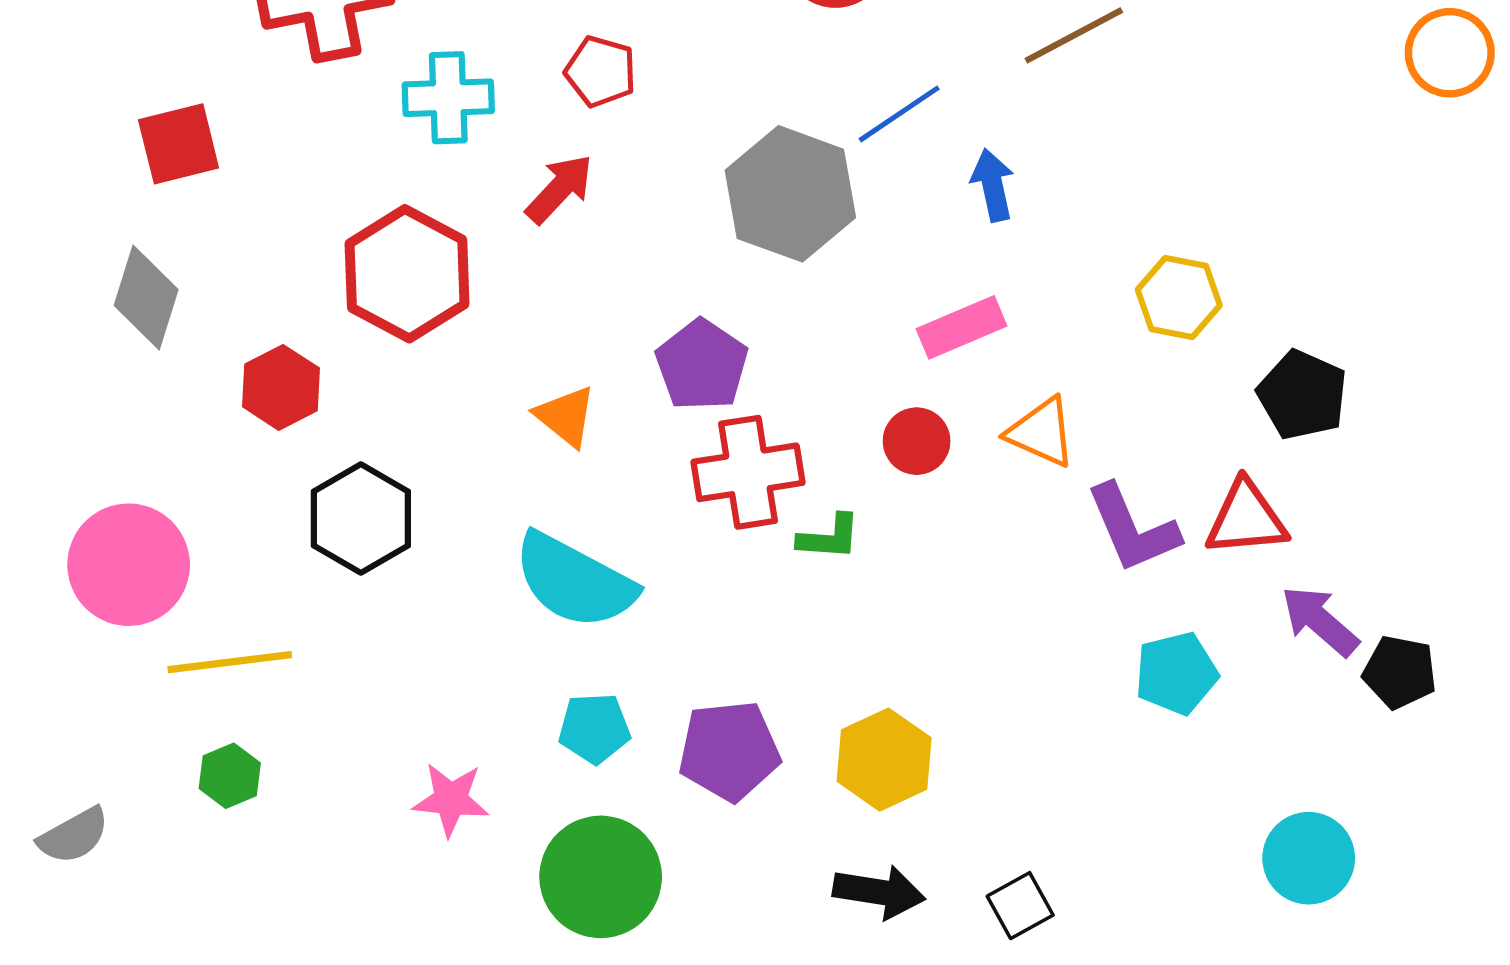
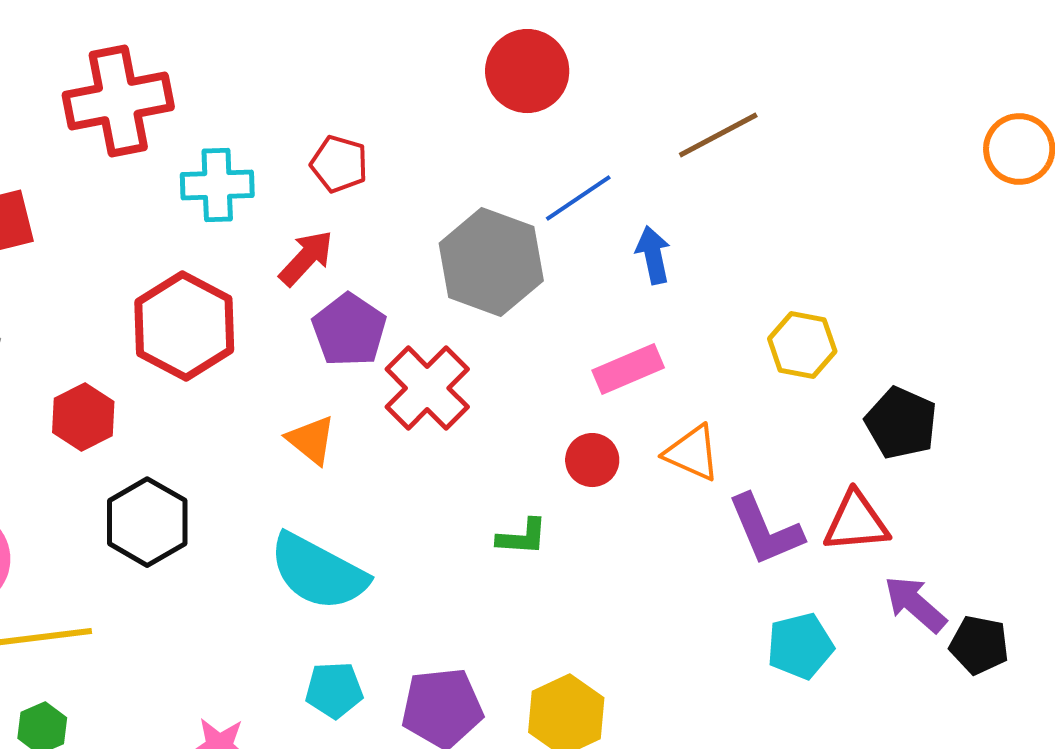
purple pentagon: (702, 365) -> (349, 330), moved
red cross: (748, 472) -> (427, 388), moved, turned -36

